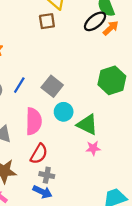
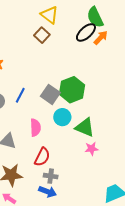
brown square: (47, 21) -> (42, 35), turned -35
green hexagon: (112, 80) -> (72, 90), moved
pink semicircle: (34, 121) -> (35, 128), size x0.7

